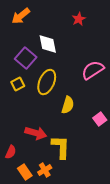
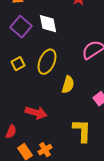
purple square: (26, 58) -> (21, 27), moved
yellow L-shape: (61, 147) -> (82, 131), moved

